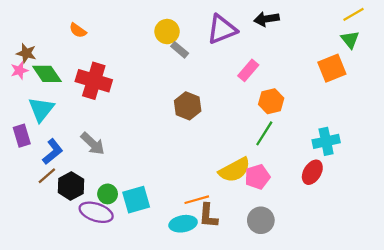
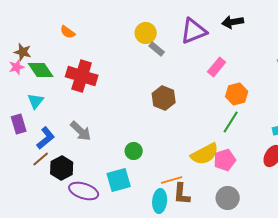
cyan triangle: (41, 109) -> (36, 101), size x0.7
green circle: (108, 194) -> (134, 151), moved
cyan ellipse: (183, 224) -> (160, 201), turned -75

